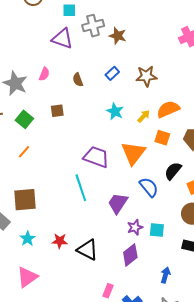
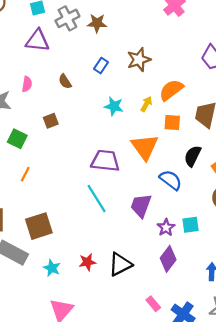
black triangle: (88, 250) -> (120, 264), turned -40
pink rectangle: (108, 291) -> (153, 304), turned -48

